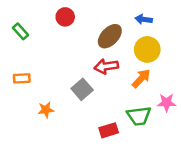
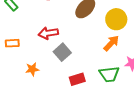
red arrow: (106, 66) -> (48, 33), moved
red rectangle: (109, 130) -> (77, 79), moved

